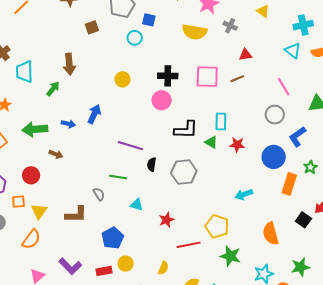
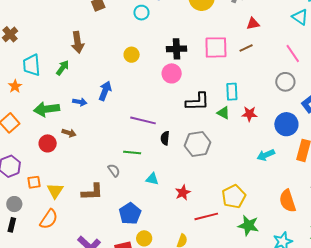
cyan trapezoid: (24, 72) -> (32, 65), moved
red circle: (31, 175) -> (48, 143), moved
cyan arrow: (244, 194) -> (266, 155), moved
yellow pentagon: (217, 226) -> (234, 197), turned 30

